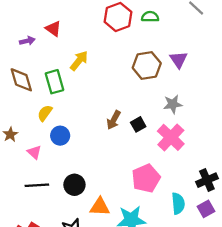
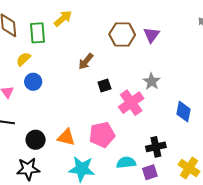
gray star: (173, 104) -> (152, 81), moved, turned 30
brown arrow: (114, 120) -> (86, 61), moved
black circle: (74, 185) -> (36, 140), moved
cyan semicircle: (178, 203) -> (126, 163), turned -102
orange triangle: (100, 207) -> (66, 137), moved

